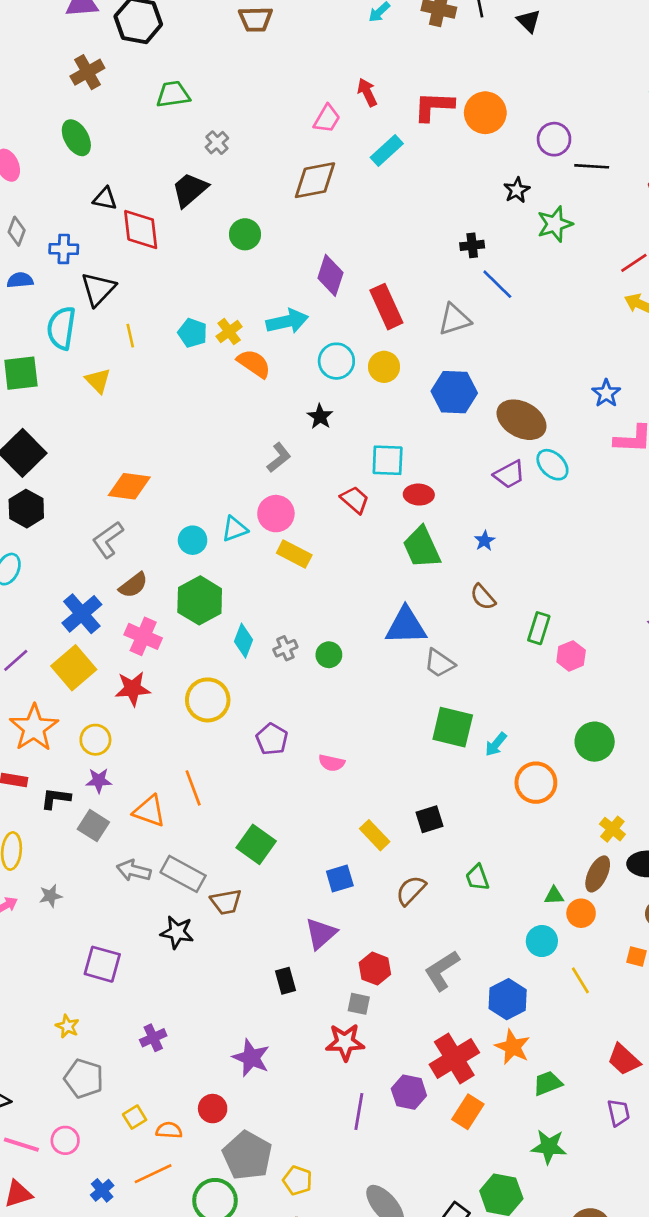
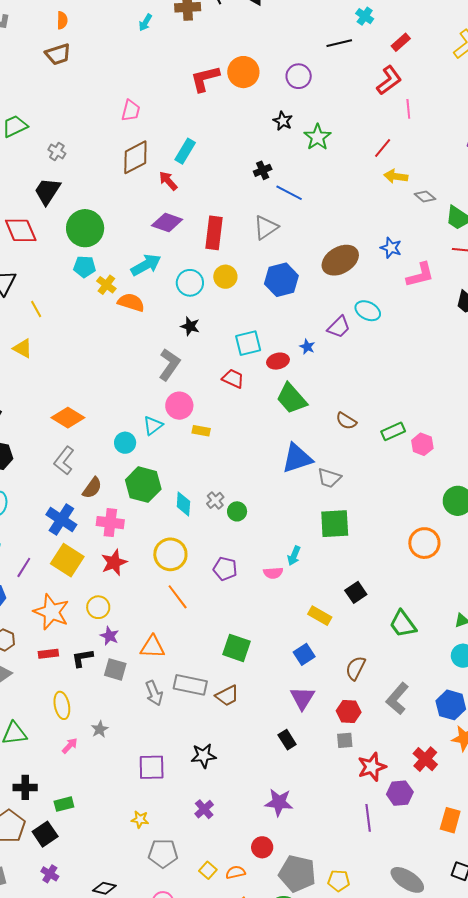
red arrow: (367, 92) -> (168, 181), moved
cyan rectangle: (387, 151) -> (185, 151), moved
black line: (592, 166) -> (339, 43), moved
green circle: (245, 234) -> (85, 228), moved, size x1.6
purple diamond: (330, 275) -> (167, 222), turned -72
red rectangle: (386, 307) -> (214, 233), turned 48
cyan pentagon: (193, 333) -> (85, 267), moved
brown ellipse: (522, 420) -> (340, 260), moved, turned -42
gray L-shape: (279, 457) -> (169, 365), size x1.4
orange diamond: (129, 486) -> (68, 418), turned 40
blue star: (485, 541) -> (307, 347), moved
yellow rectangle: (294, 554) -> (201, 431), size x0.7
green rectangle: (539, 628) -> (393, 431), turned 65
green circle: (329, 655) -> (237, 511), moved
green square: (453, 727) -> (335, 524), moved
cyan arrow: (496, 744) -> (294, 556), moved
purple star: (99, 781) -> (109, 636), turned -30
orange line: (193, 788) -> (178, 597), moved
gray arrow: (134, 871) -> (154, 693), turned -110
green trapezoid: (477, 878) -> (403, 624), size x1.4
brown semicircle: (411, 890) -> (356, 668), moved
black star: (177, 932) -> (204, 756), moved
red star: (345, 1042) -> (372, 767), moved
red cross: (454, 1059) -> (425, 759), size x0.7
orange rectangle: (468, 1112) -> (450, 820), moved

